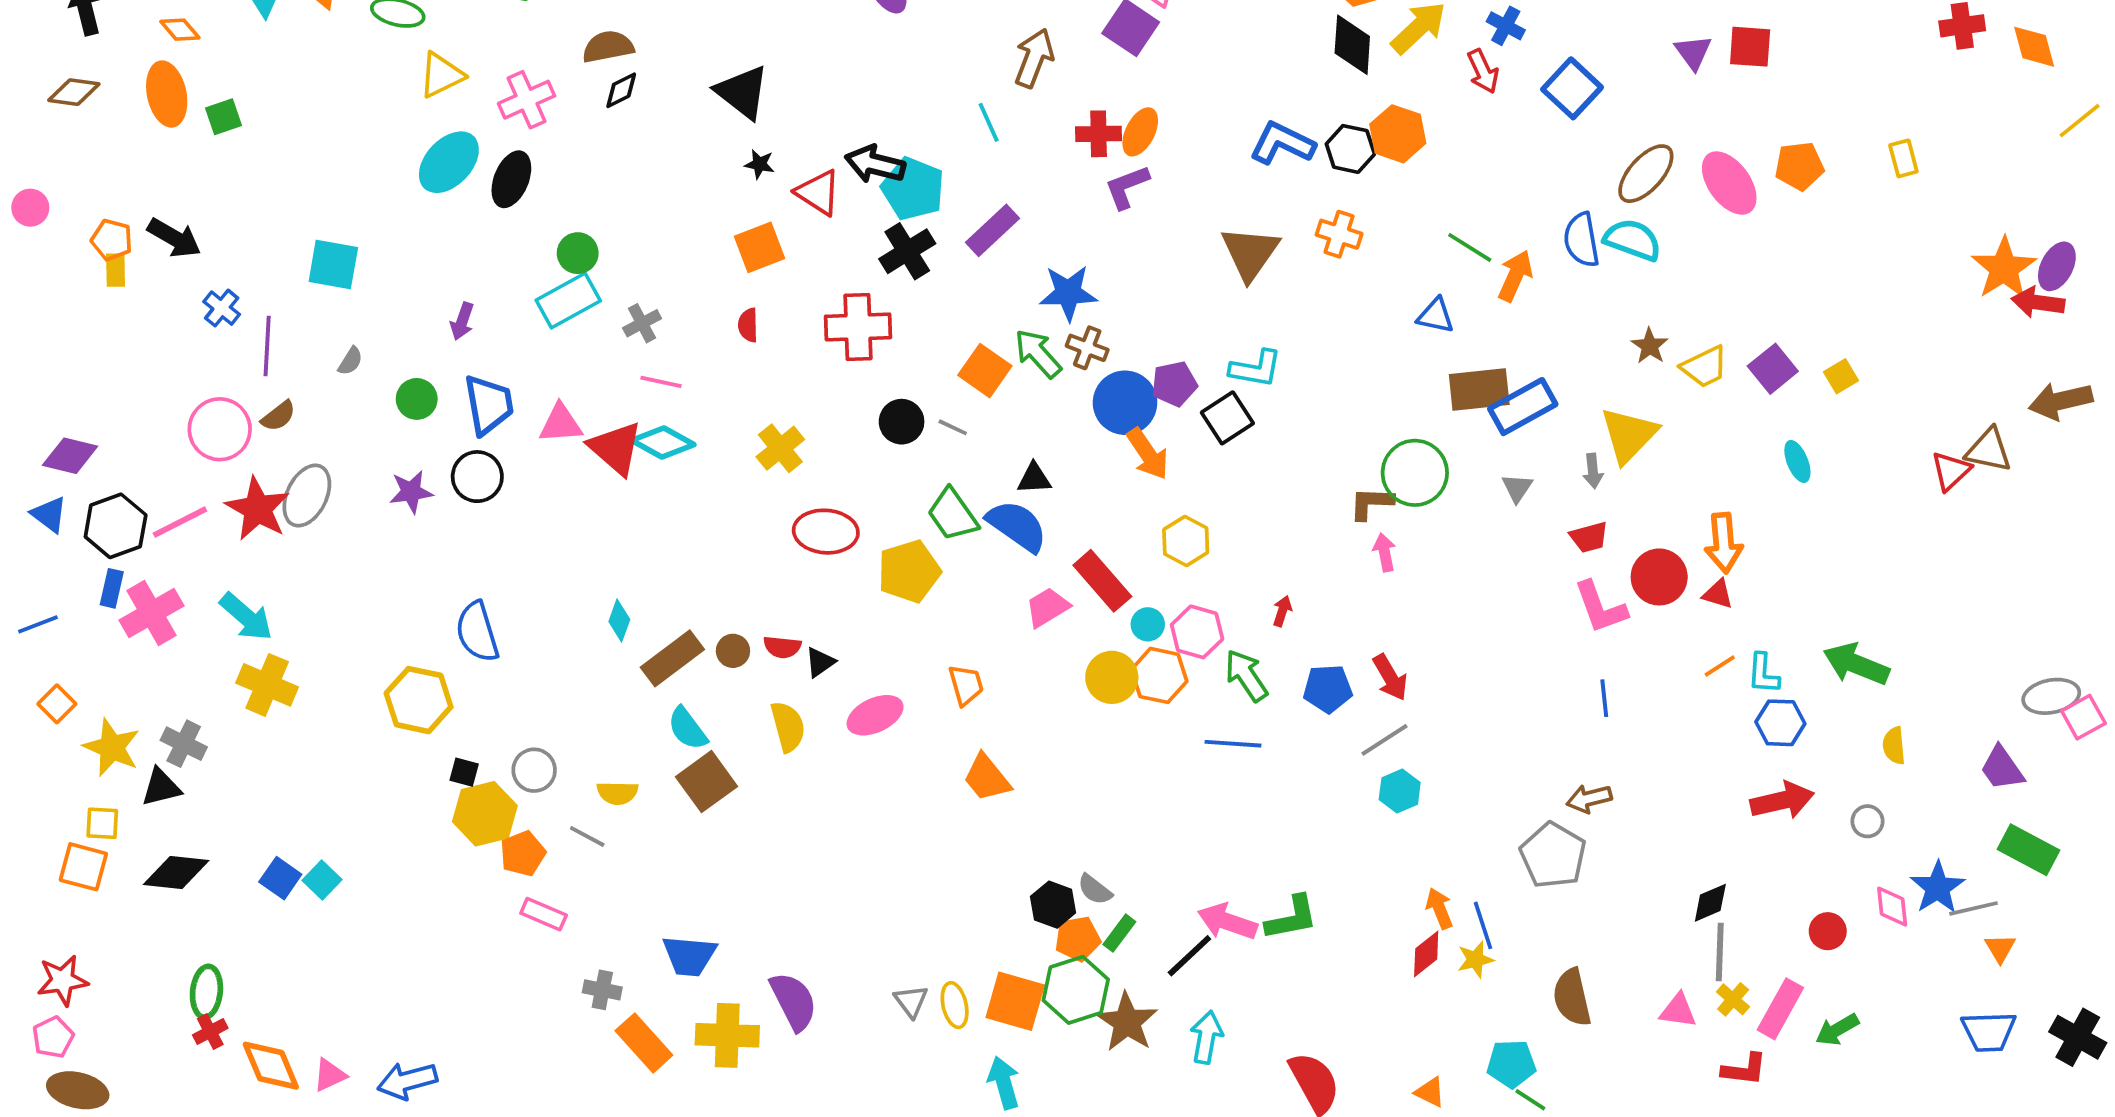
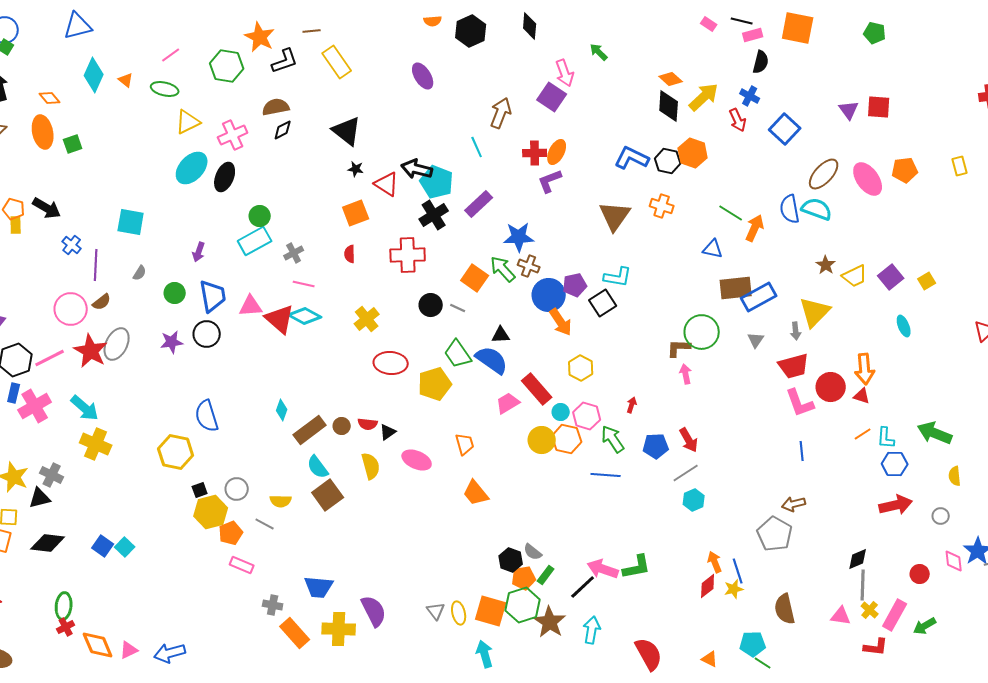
red trapezoid: (1589, 537) -> (794, 366), size x1.5
pink ellipse: (875, 715) -> (417, 460), turned 48
black square: (464, 772) -> (200, 490), turned -35

